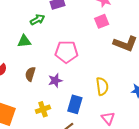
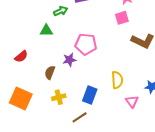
brown semicircle: (30, 74) -> (50, 72), moved
purple star: (55, 80) -> (69, 60), moved
pink triangle: (108, 118) -> (132, 101), moved

